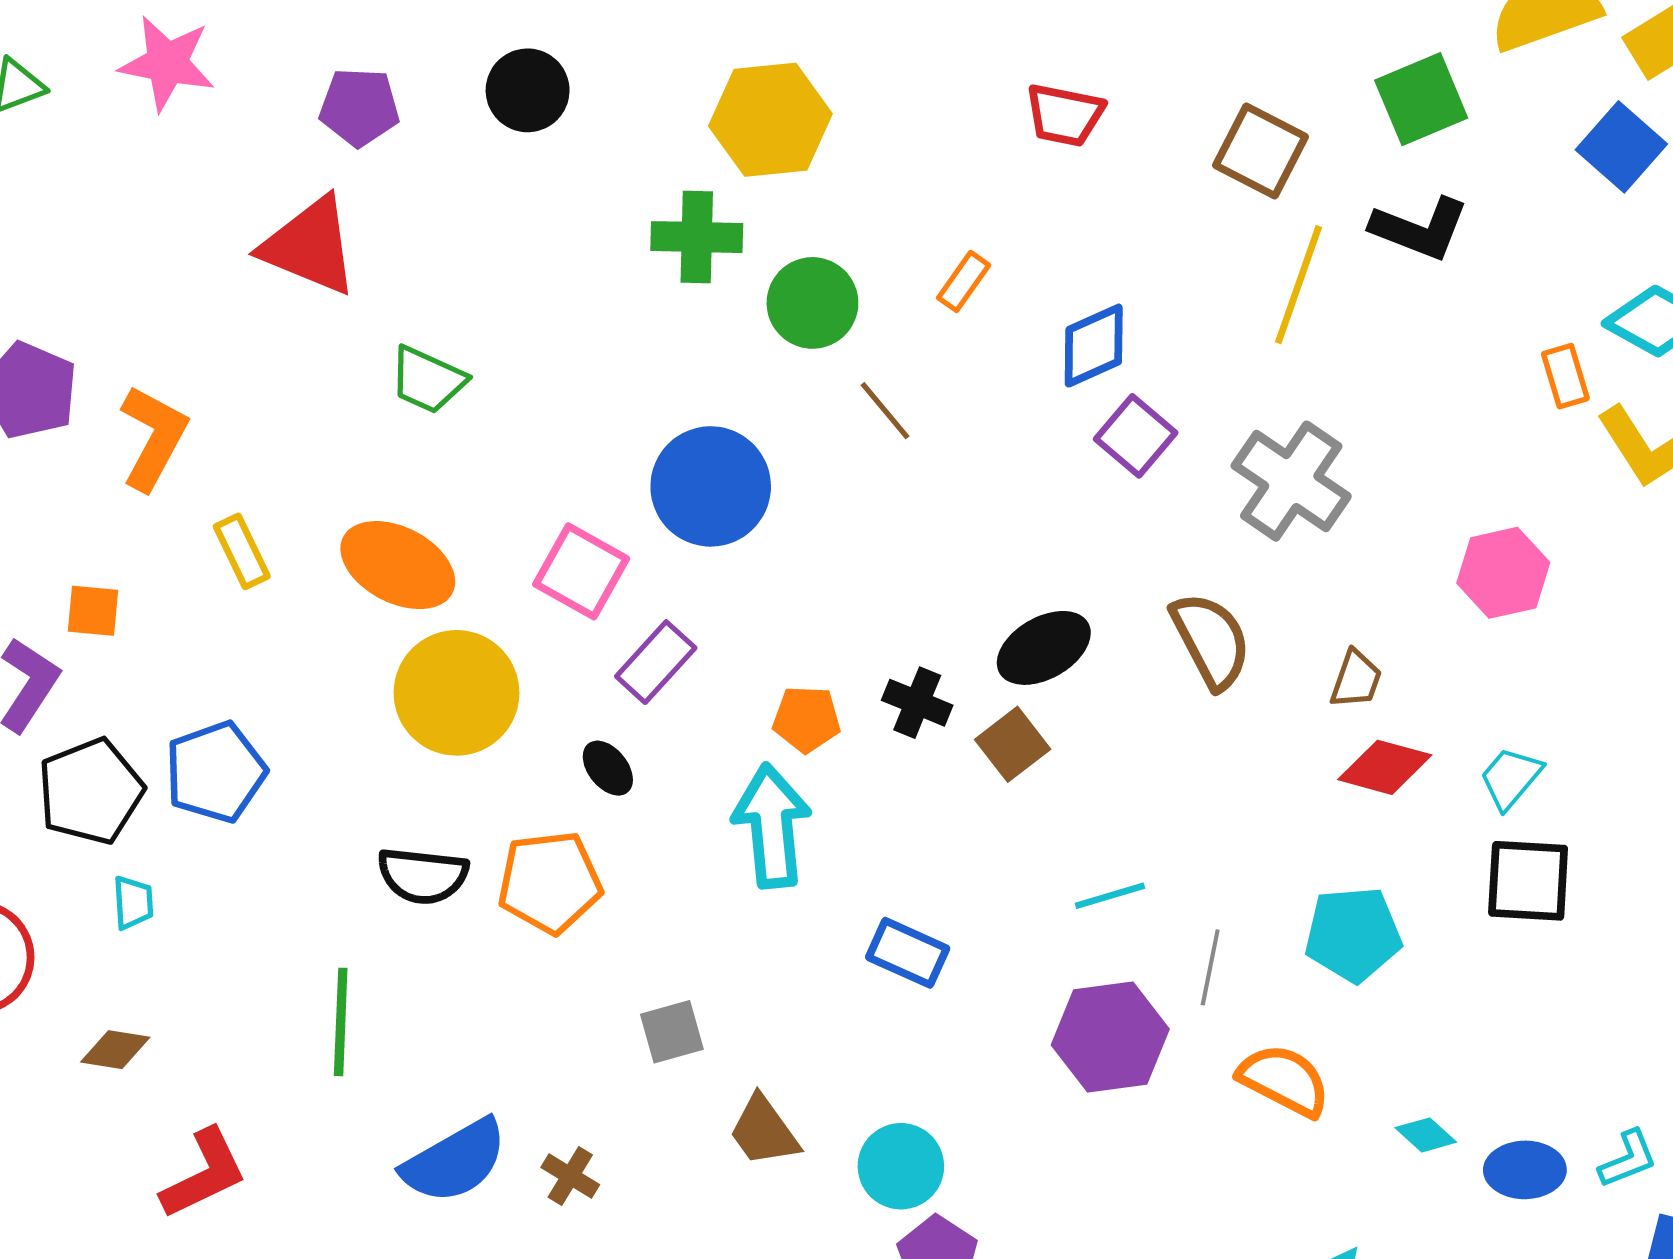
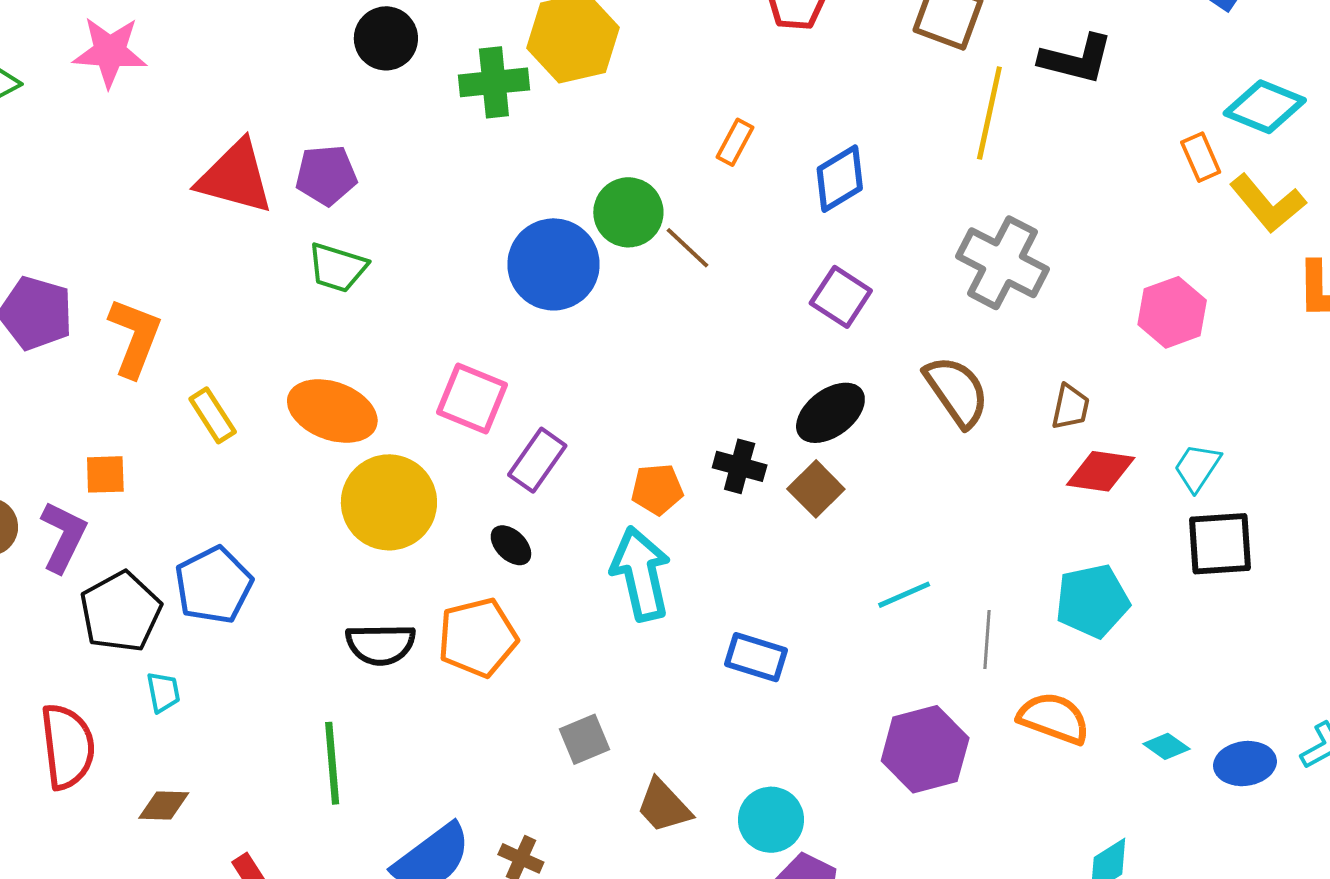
purple pentagon: (359, 107) -> (326, 175), moved
green cross: (697, 237) -> (494, 82), moved
green circle: (812, 303) -> (628, 212), moved
purple square: (1136, 436) -> (841, 297), moved
blue circle: (711, 486) -> (553, 264), moved
purple hexagon: (1110, 1037) -> (925, 749), moved

